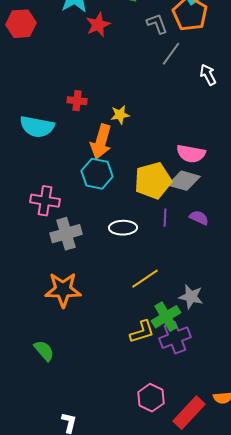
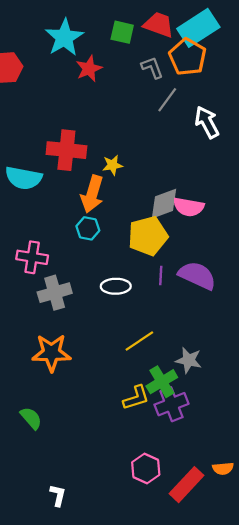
white arrow: (208, 75) -> (207, 122), size x1.4
red cross: (77, 101) -> (66, 150), size x1.8
cyan hexagon: (97, 174) -> (88, 228), size x0.7
gray diamond: (184, 181) -> (164, 204), moved, turned -36
purple semicircle: (199, 218) -> (197, 276), size x1.8

